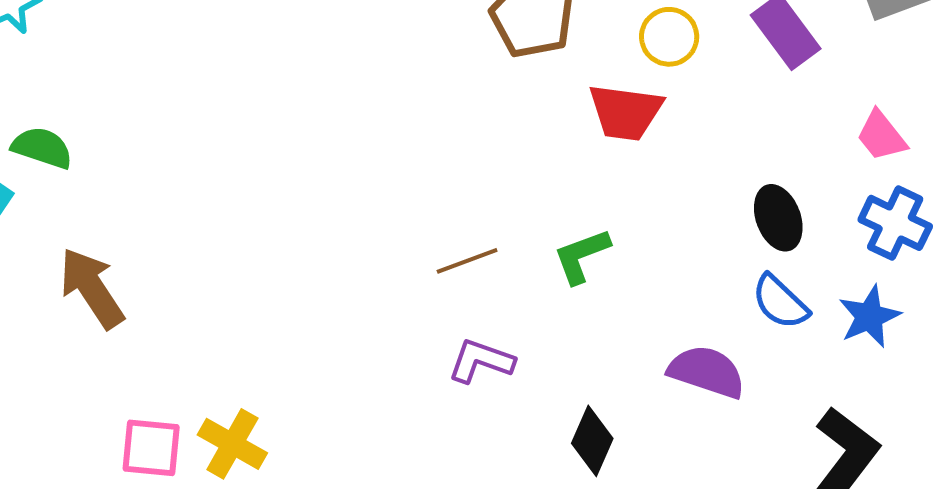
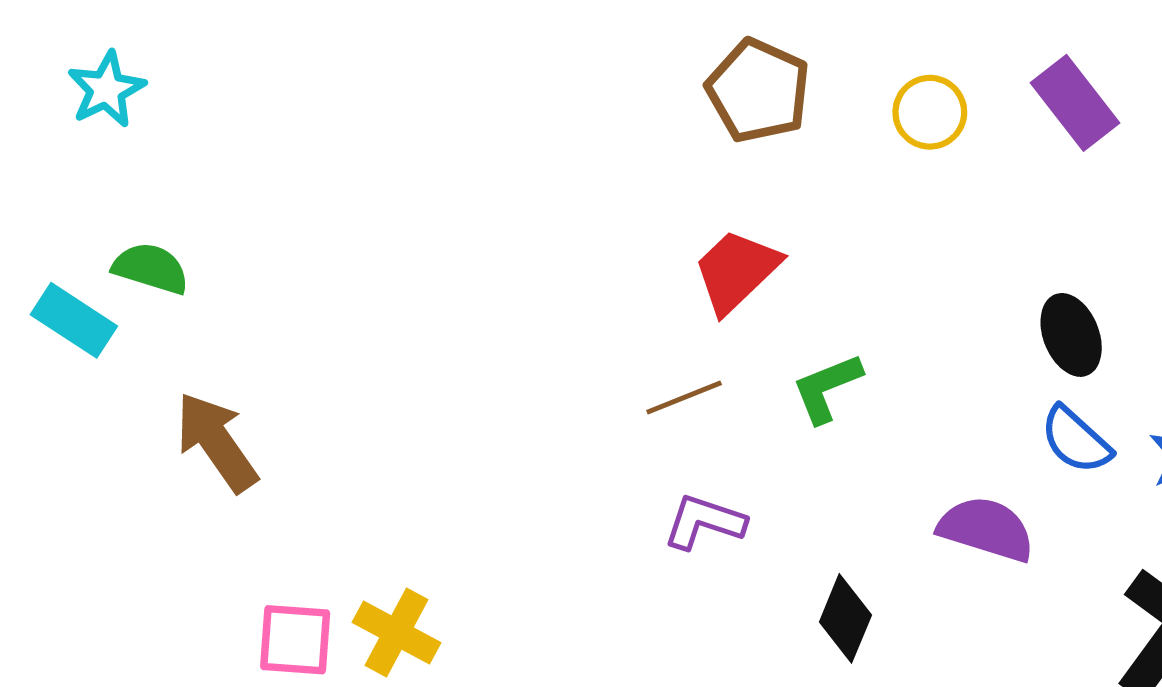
red trapezoid: (625, 112) -> (736, 271), moved, turned 130

